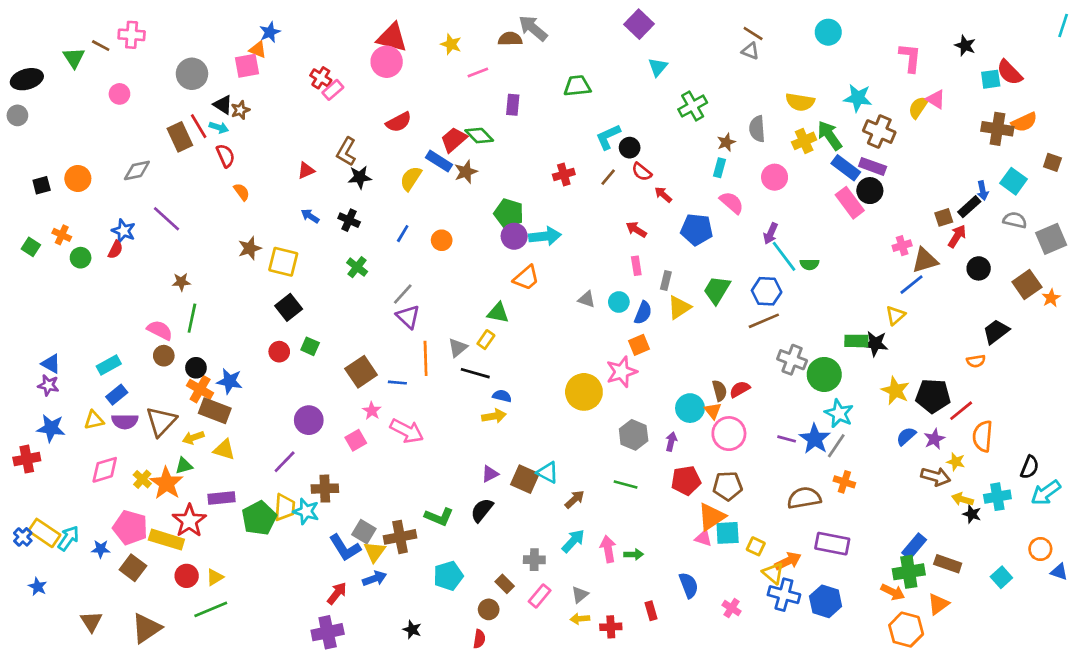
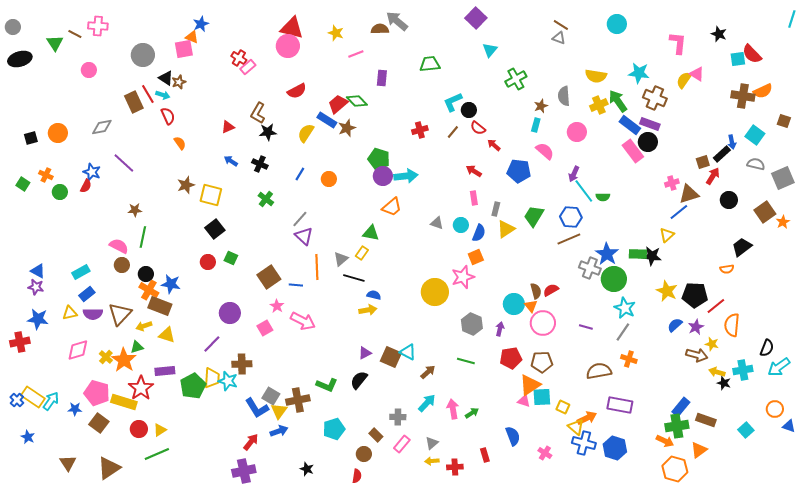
gray circle: (17, 115) -> (13, 27), moved
blue star: (815, 439) -> (607, 254), moved
green arrow: (634, 554) -> (472, 413), turned -32

